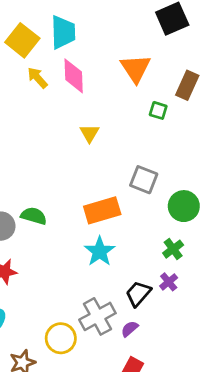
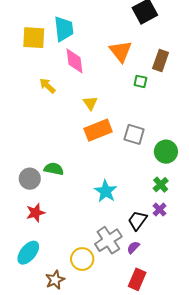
yellow square: (22, 40) -> (34, 38), turned -30
yellow arrow: (37, 78) -> (47, 86), moved
orange rectangle: (102, 210) -> (98, 130), moved

